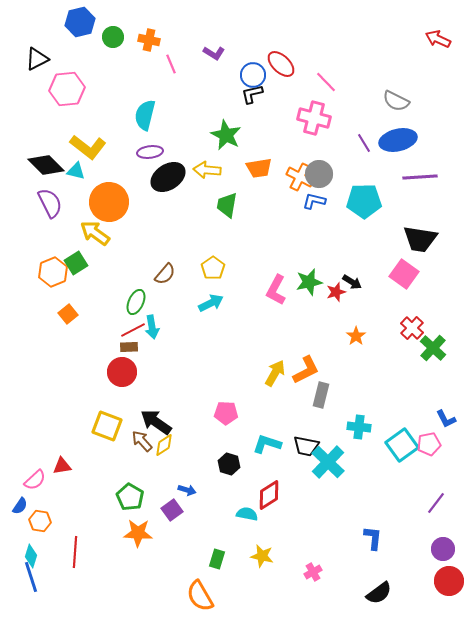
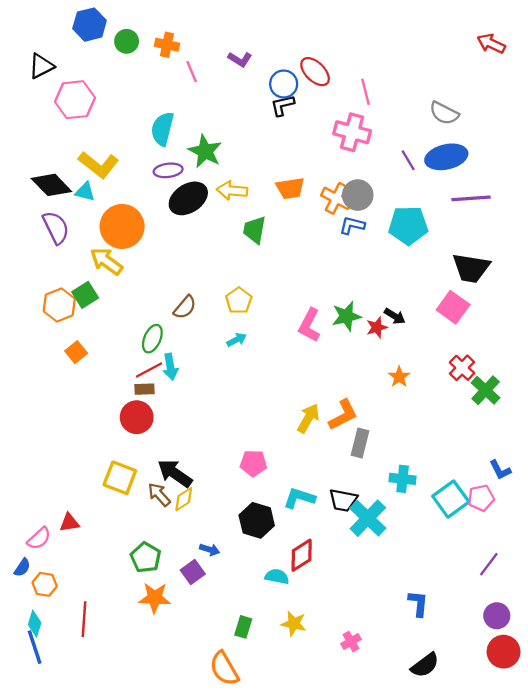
pink line: (326, 82) -> (366, 92), turned 30
green star: (226, 135) -> (205, 151), moved
cyan arrow: (211, 303) -> (237, 340), size x0.7
black hexagon: (229, 464) -> (257, 520), size x1.4

